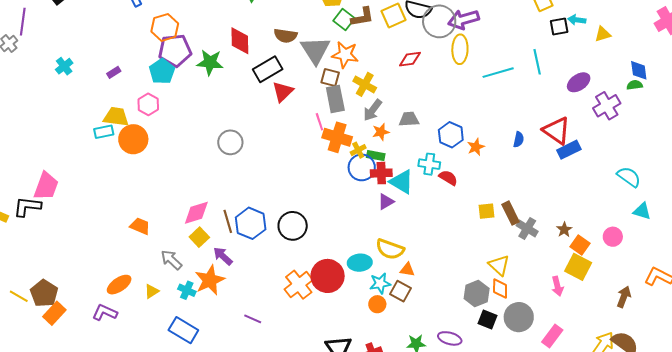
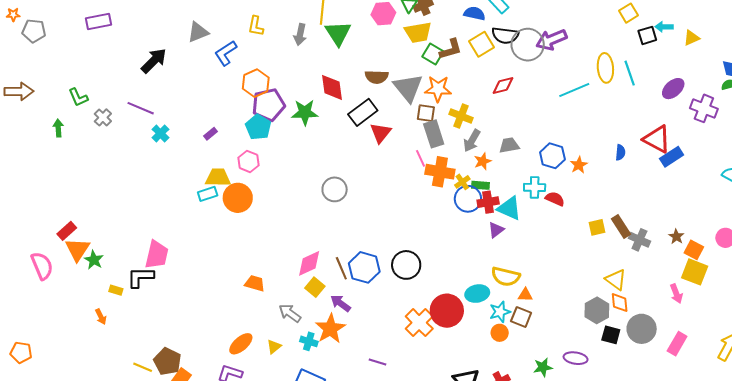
purple line: (23, 22) -> (141, 108), moved, turned -68
yellow ellipse: (460, 49) -> (605, 68), moved
cyan line: (498, 73) -> (574, 90), moved
purple cross: (607, 106) -> (704, 108), turned -32

